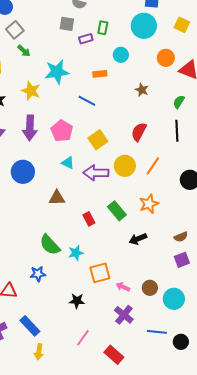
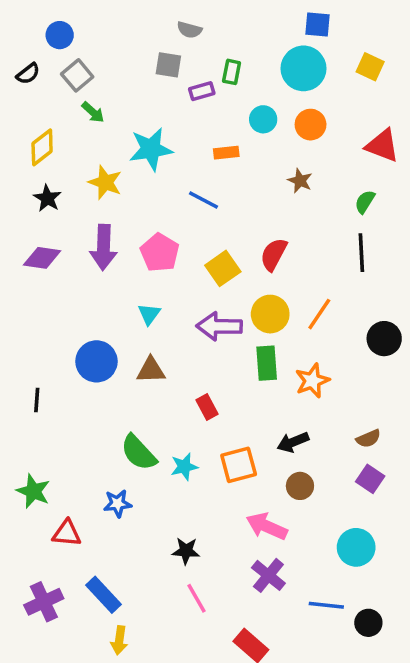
orange circle: (166, 58) -> (311, 125), moved
red semicircle: (139, 132) -> (274, 254), moved
cyan triangle: (68, 163) -> (149, 314), moved, turned 40
blue circle: (23, 172) -> (96, 361), moved
green rectangle: (117, 211) -> (267, 363), moved, turned 36
purple square: (182, 260) -> (370, 479), turned -35
orange square: (100, 273) -> (239, 465), moved
pink arrow: (123, 287) -> (267, 526), size x1.6
brown circle: (150, 288) -> (300, 486), moved
pink line: (83, 338) -> (196, 598), moved, turned -66

